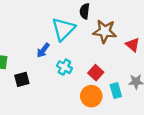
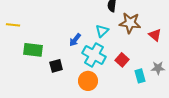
cyan triangle: (63, 29) -> (102, 31), moved, size x0.6
cyan cross: (64, 67) -> (94, 55), size x1.6
orange circle: (91, 96) -> (88, 81), moved

